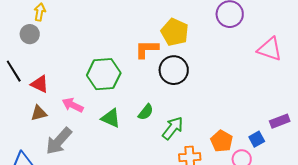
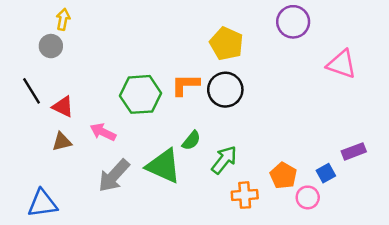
orange L-shape: (147, 49) -> (185, 85), moved
green triangle: (111, 118) -> (164, 166), moved, size x1.5
gray arrow: (59, 141) -> (114, 176), moved

